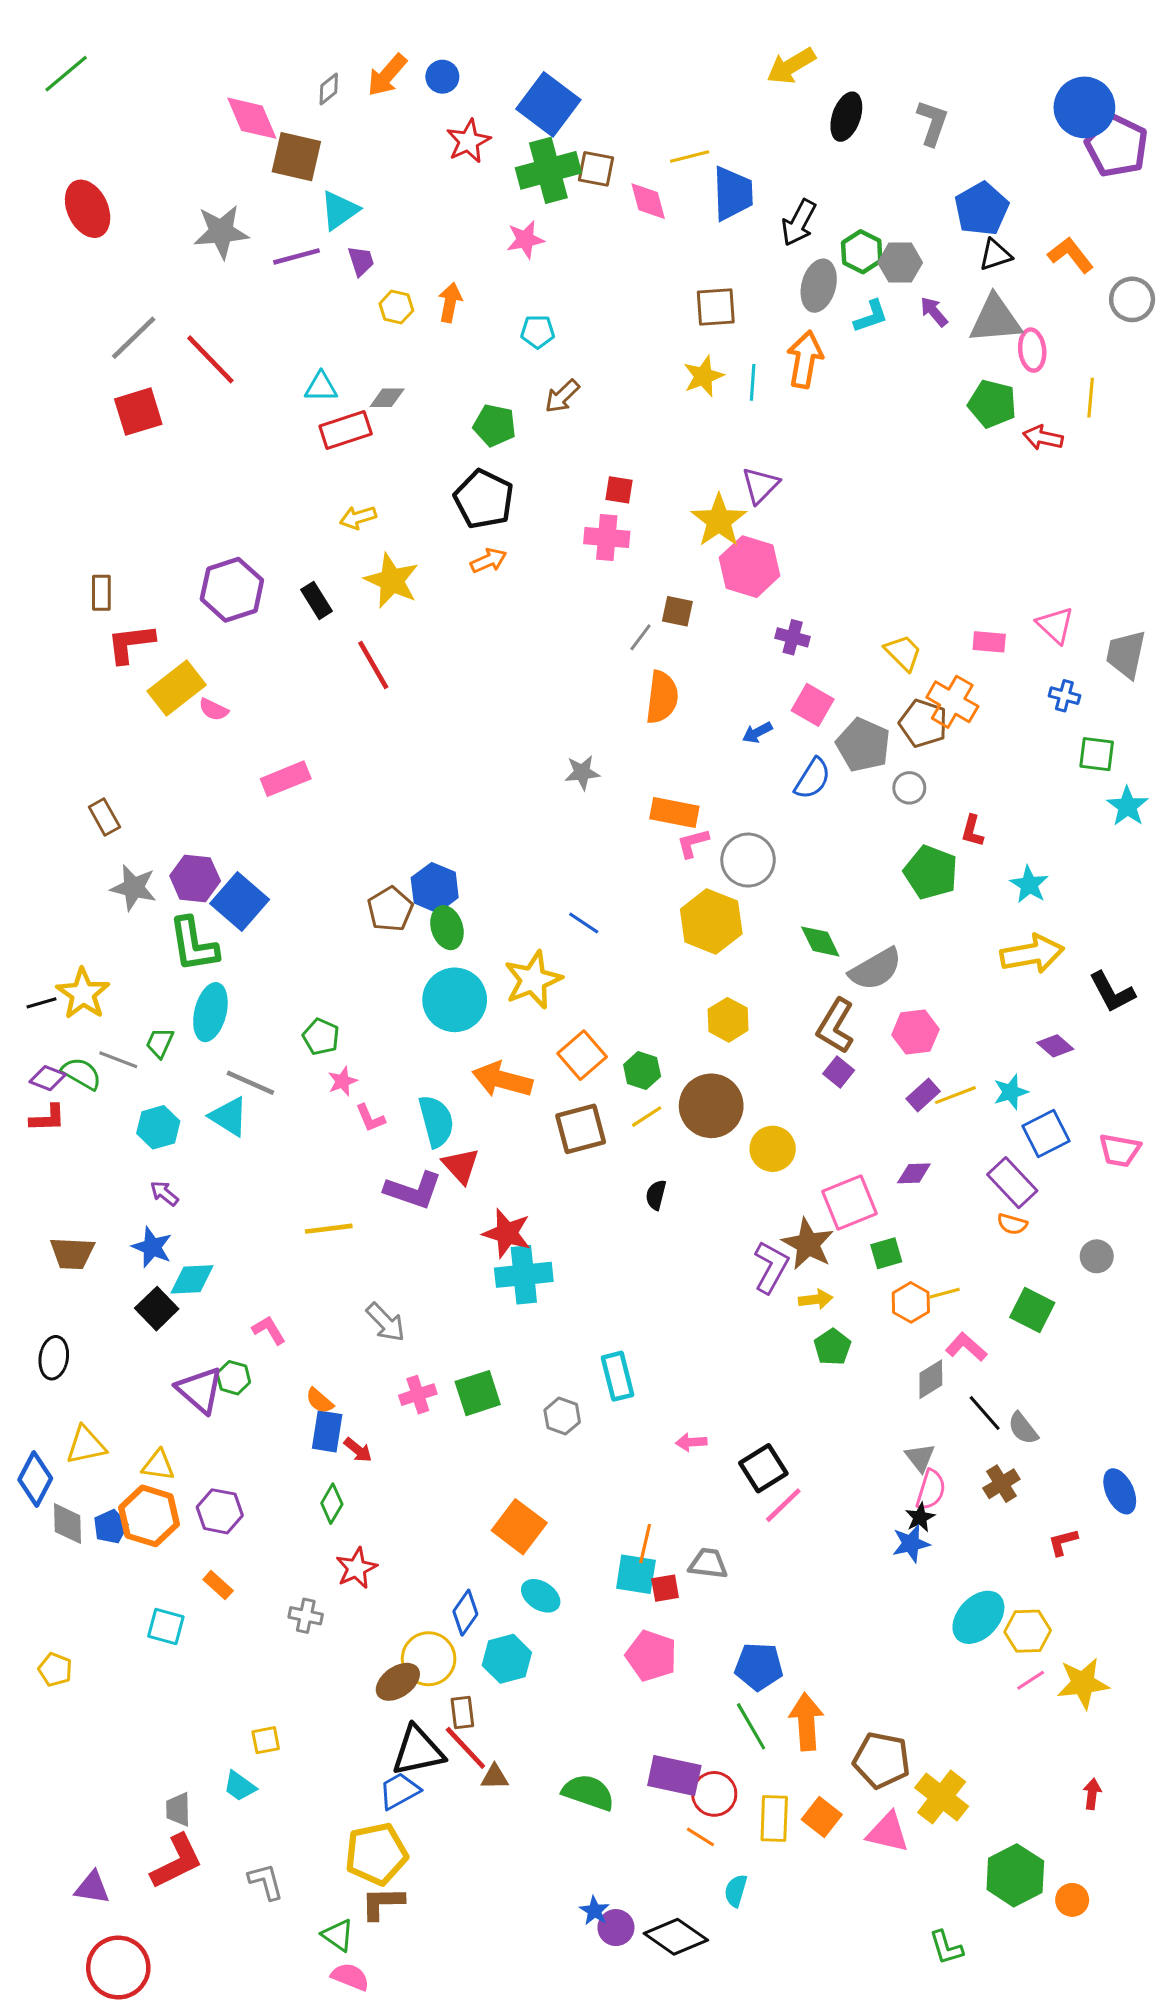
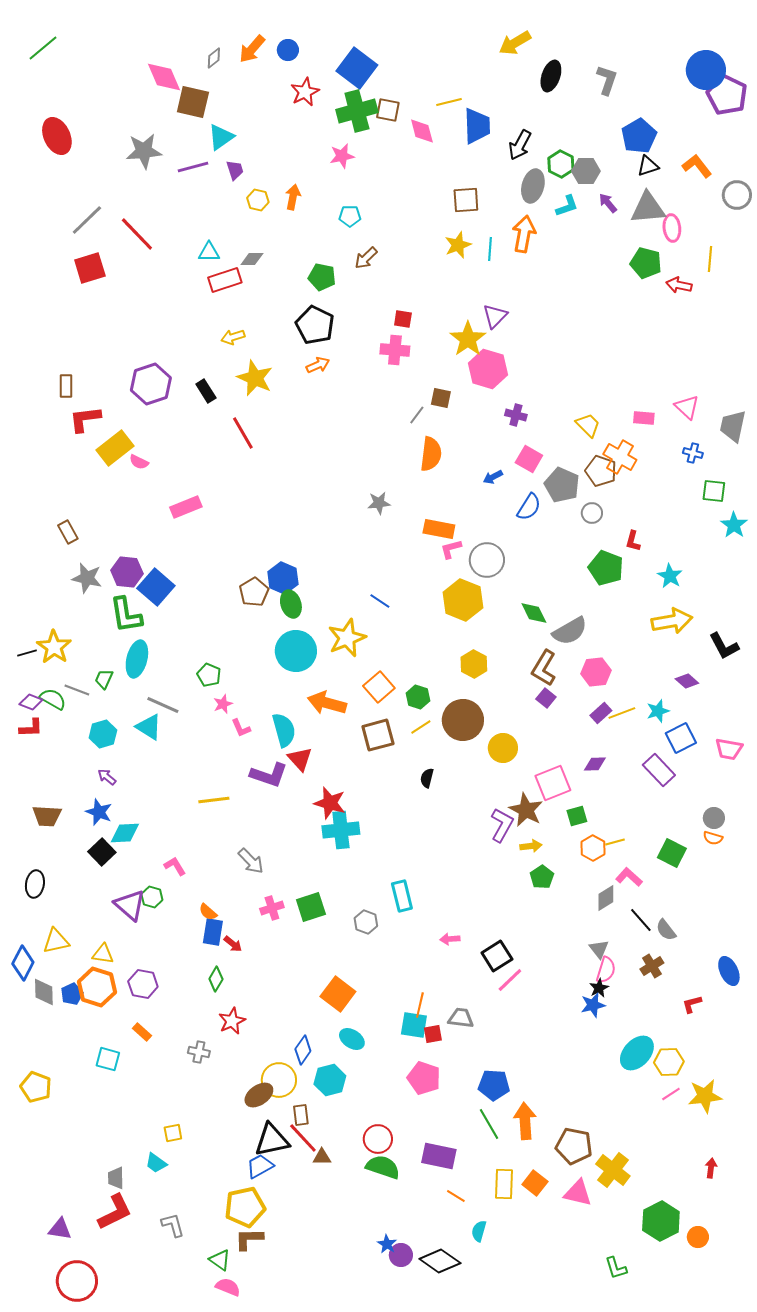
orange semicircle: (1012, 1224) -> (713, 838), moved
yellow pentagon: (55, 1670) -> (36, 1087), size x1.4
red circle: (714, 1794) -> (378, 1139), moved

